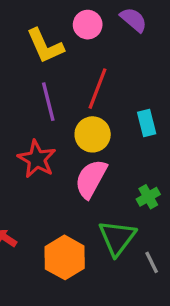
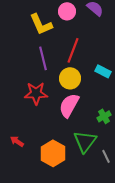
cyan rectangle: (147, 123) -> (103, 71), turned -49
red star: (37, 159) -> (36, 93), turned -30

